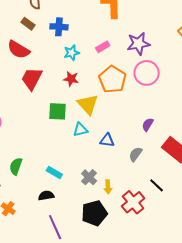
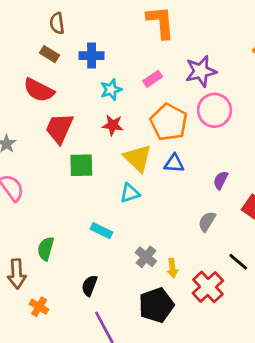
green square: (58, 111) -> (81, 165), moved
blue triangle: (107, 140) -> (174, 163), moved
cyan rectangle: (54, 173) -> (101, 231), moved
black semicircle: (46, 196) -> (89, 286), turned -56

